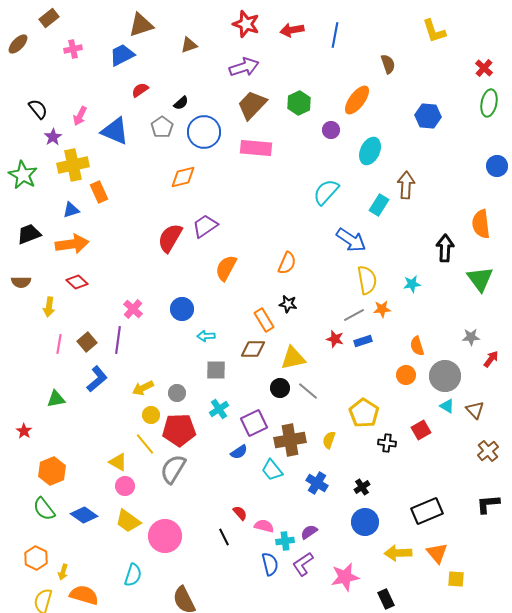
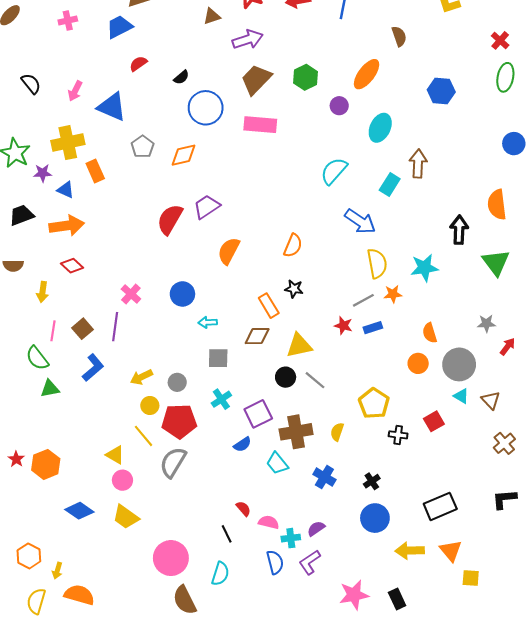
brown triangle: (189, 45) -> (212, 16), moved
gray pentagon: (162, 127) -> (142, 147), moved
purple star: (53, 137) -> (43, 173), moved, turned 30
blue triangle: (71, 210) -> (66, 190), turned 42
cyan star: (412, 284) -> (424, 268), size x1.5
red star: (24, 431) -> (16, 459), moved
green semicircle: (44, 509) -> (37, 358), moved
pink circle: (165, 536) -> (171, 558), moved
cyan semicircle: (133, 575) -> (220, 574), moved
pink star: (345, 577) -> (354, 595), moved

